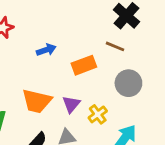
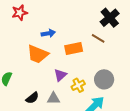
gray circle: (128, 83) -> (104, 79), moved
orange trapezoid: (37, 101) -> (38, 54), moved

